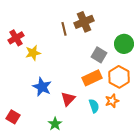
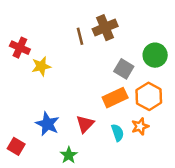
red cross: (16, 38) -> (20, 48), turned -35
blue star: (42, 87) -> (47, 124), moved

